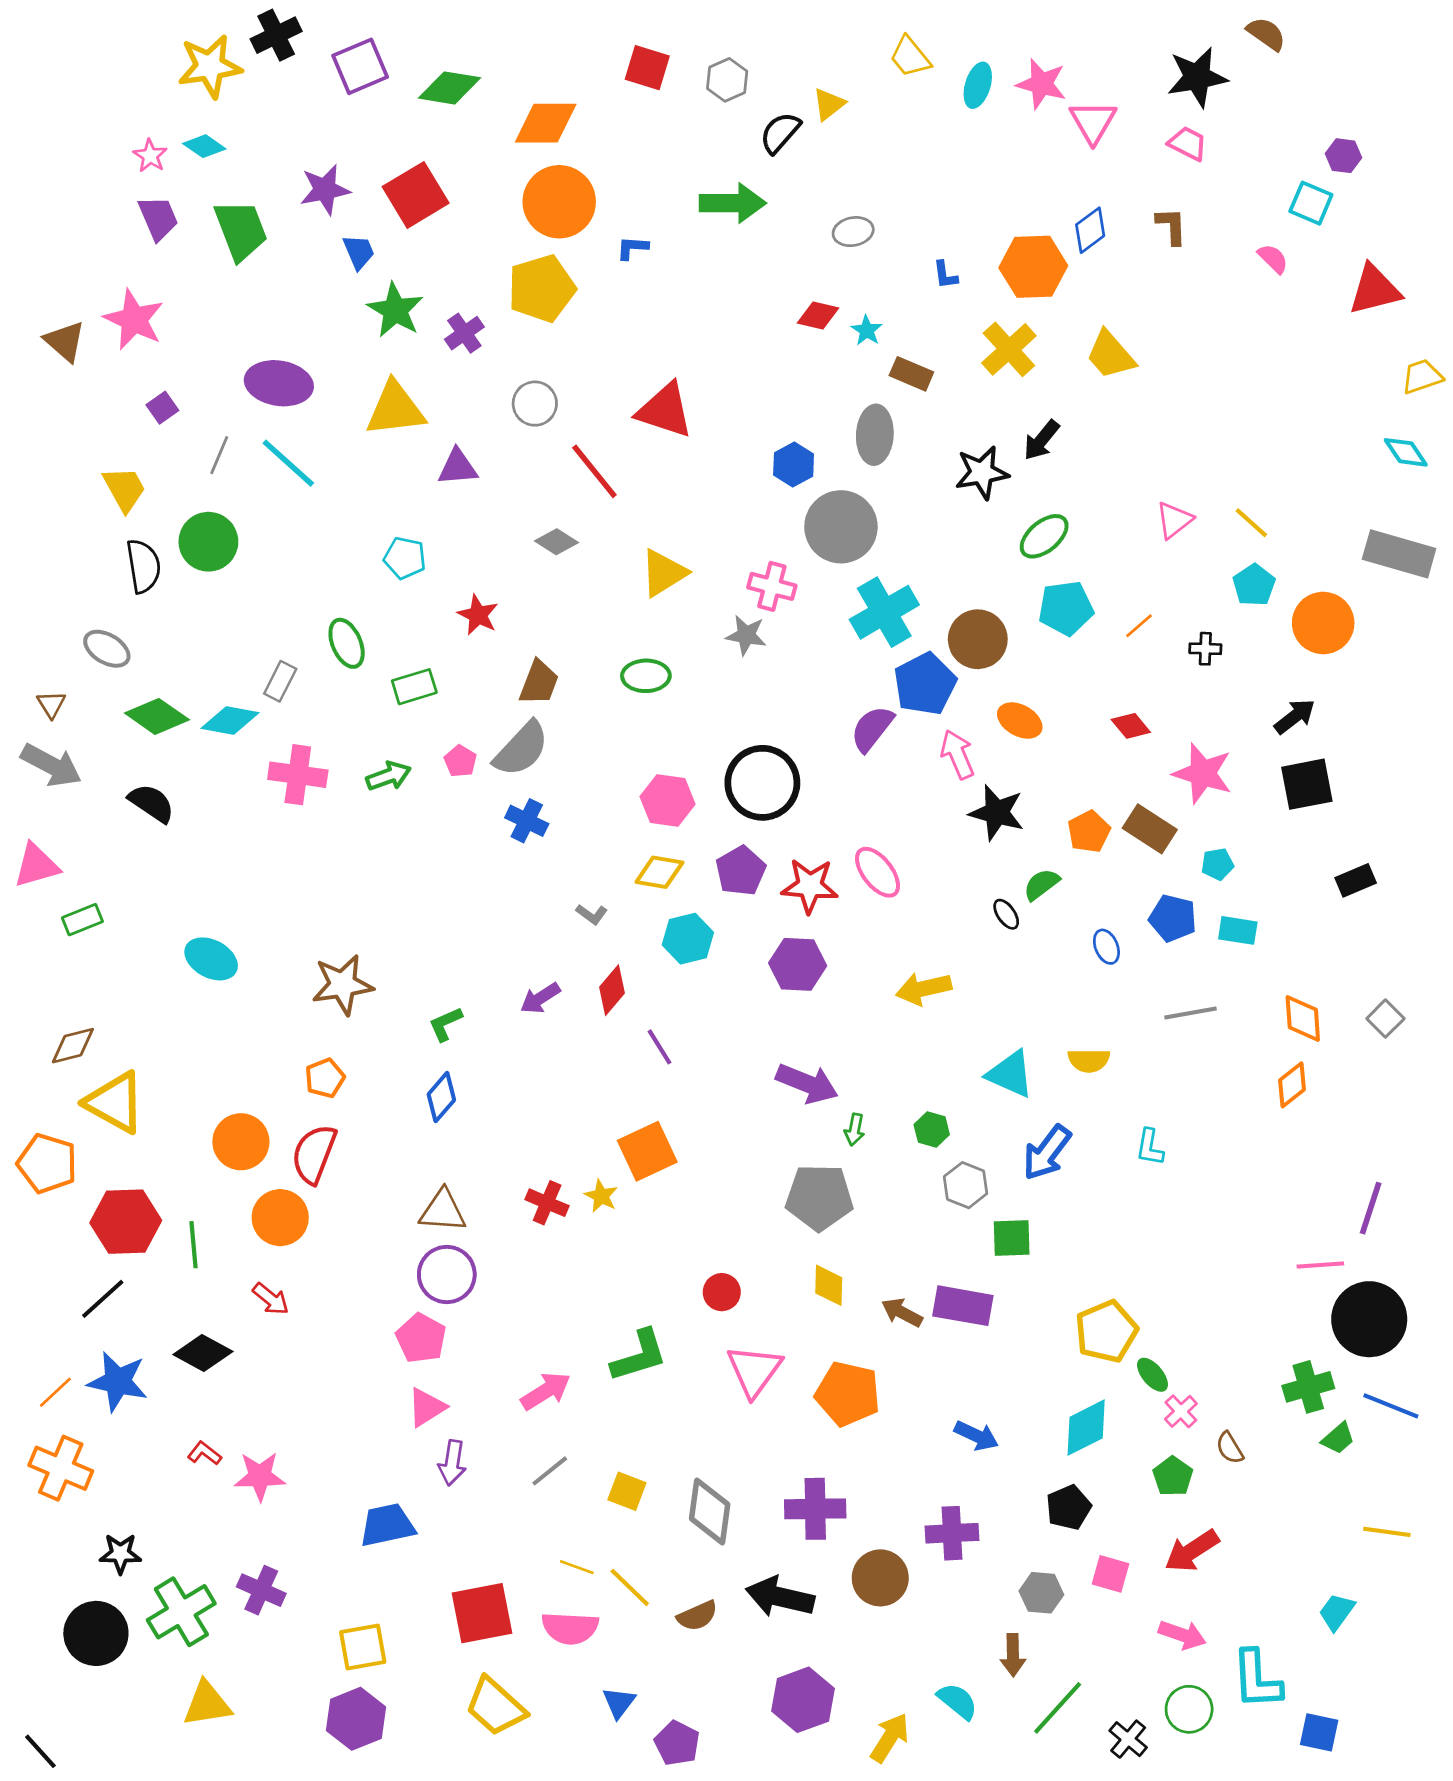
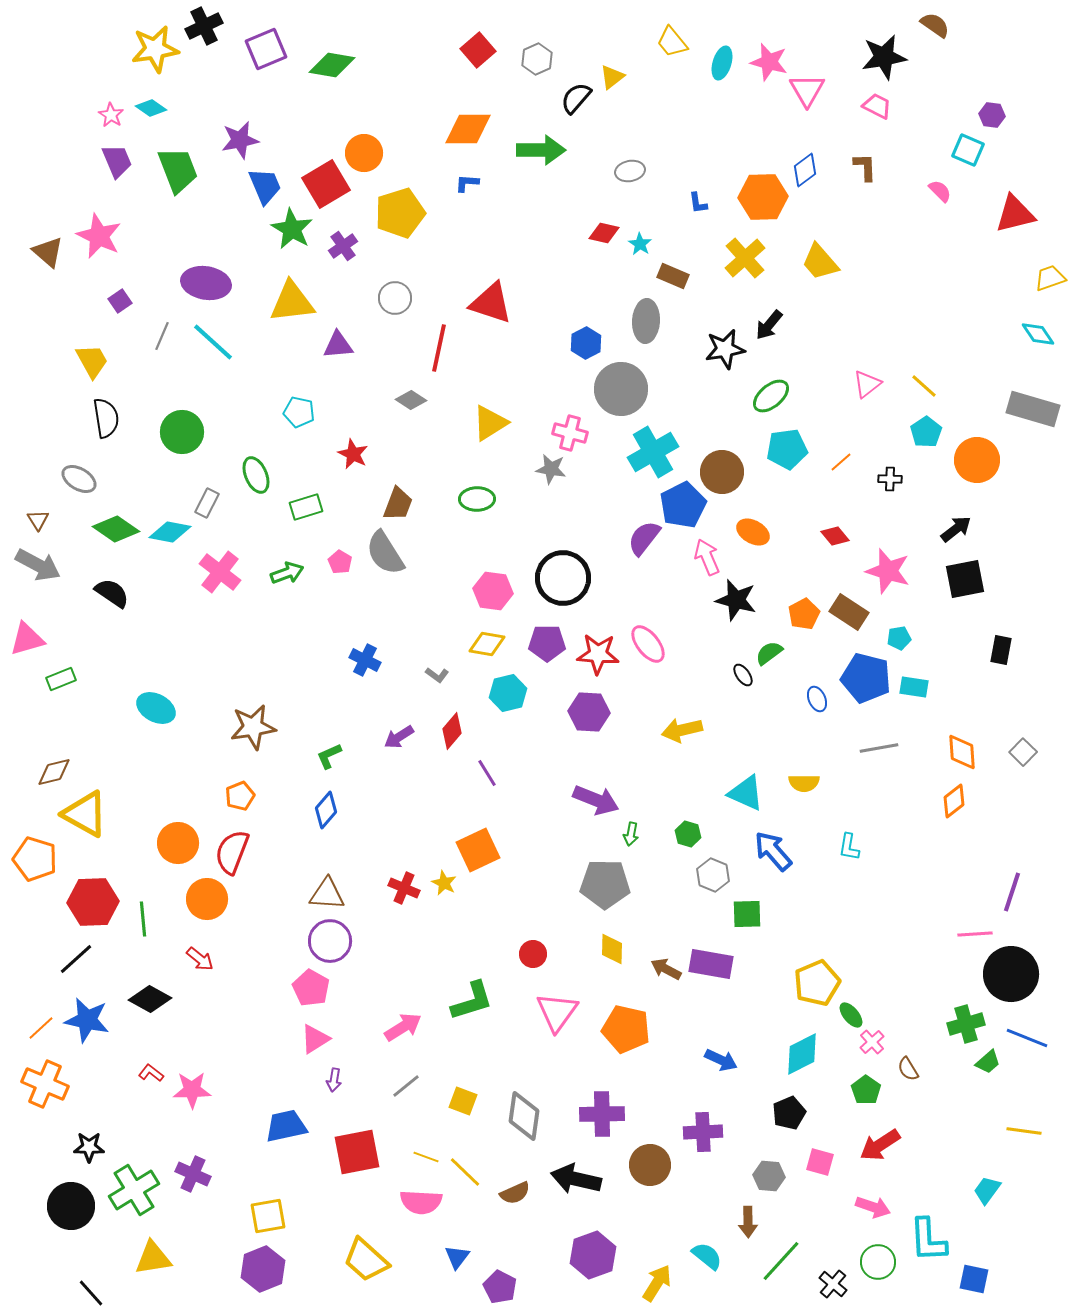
red square: (647, 68) -> (478, 50), turned 32
orange diamond: (546, 123) -> (468, 129), moved
red square: (416, 195) -> (326, 184), moved
orange circle: (559, 202) -> (364, 153), moved, size x0.7
blue trapezoid: (359, 252) -> (265, 186), size x1.4
red line: (594, 471) -> (439, 348), turned 51
green circle: (208, 542) -> (182, 432), moved
gray semicircle: (521, 749) -> (385, 553), turned 105
pink cross: (298, 775) -> (220, 572), turned 30
blue cross: (527, 821) -> (365, 660), moved
purple pentagon: (741, 871) -> (547, 643), turned 30
black rectangle: (1356, 880) -> (1001, 650), turned -56
blue pentagon: (1173, 918) -> (866, 678), size x1.4
blue arrow: (1047, 1153) -> (773, 851), turned 102
purple arrow: (452, 1463) -> (334, 1080), size x0.7
red square: (482, 1613) -> (357, 1152), moved
black line: (40, 1751) -> (91, 1293), moved

